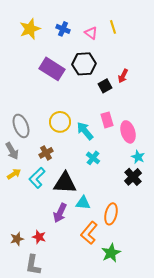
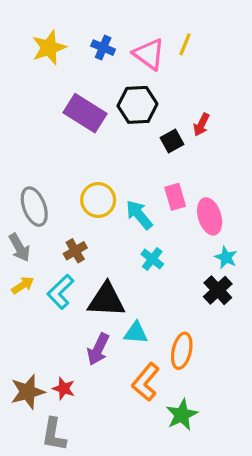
yellow line: (113, 27) -> (185, 44), turned 40
pink triangle: (91, 33) -> (149, 54), size x1.5
brown star: (17, 239) -> (28, 392), size x1.5

